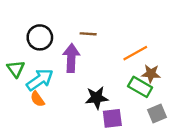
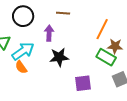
orange line: (135, 53) -> (102, 29), turned -35
purple arrow: (71, 58) -> (49, 33), size x0.7
black star: (97, 98) -> (59, 57), moved

